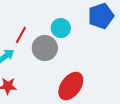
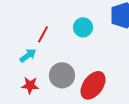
gray circle: (45, 48) -> (62, 75), moved

